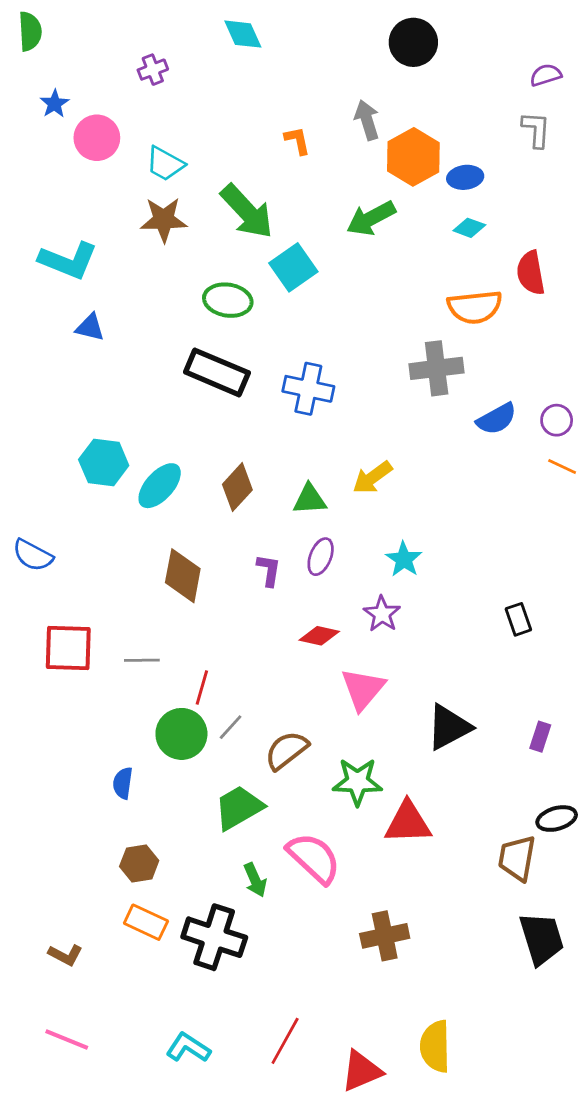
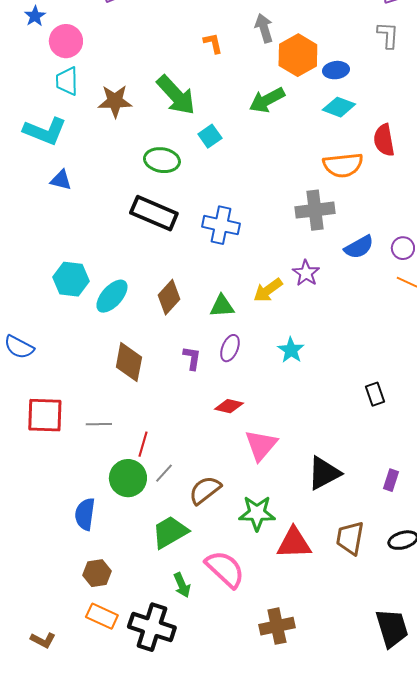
cyan trapezoid: (165, 164) -> (67, 81), moved, turned 60
cyan diamond: (469, 228) -> (339, 107), size x1.4
cyan square: (293, 267) -> (210, 136), size x0.7
purple star: (382, 614) -> (306, 273), moved
blue semicircle: (123, 783) -> (85, 514), size x1.4
brown trapezoid: (517, 858) -> (350, 538), moved

